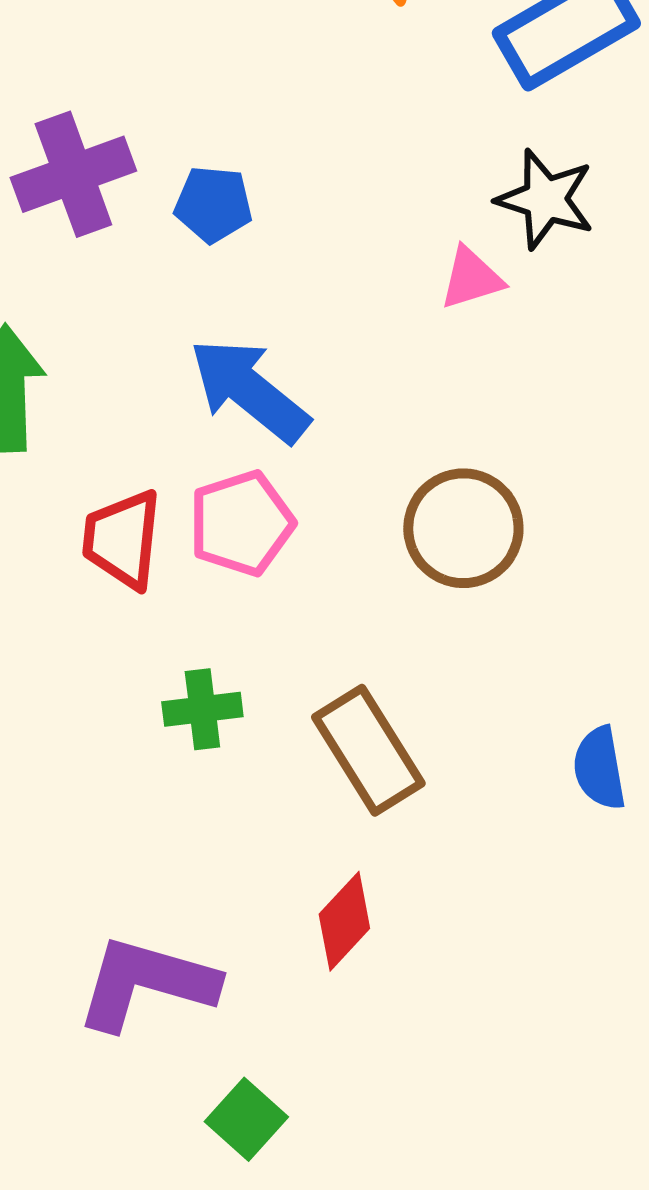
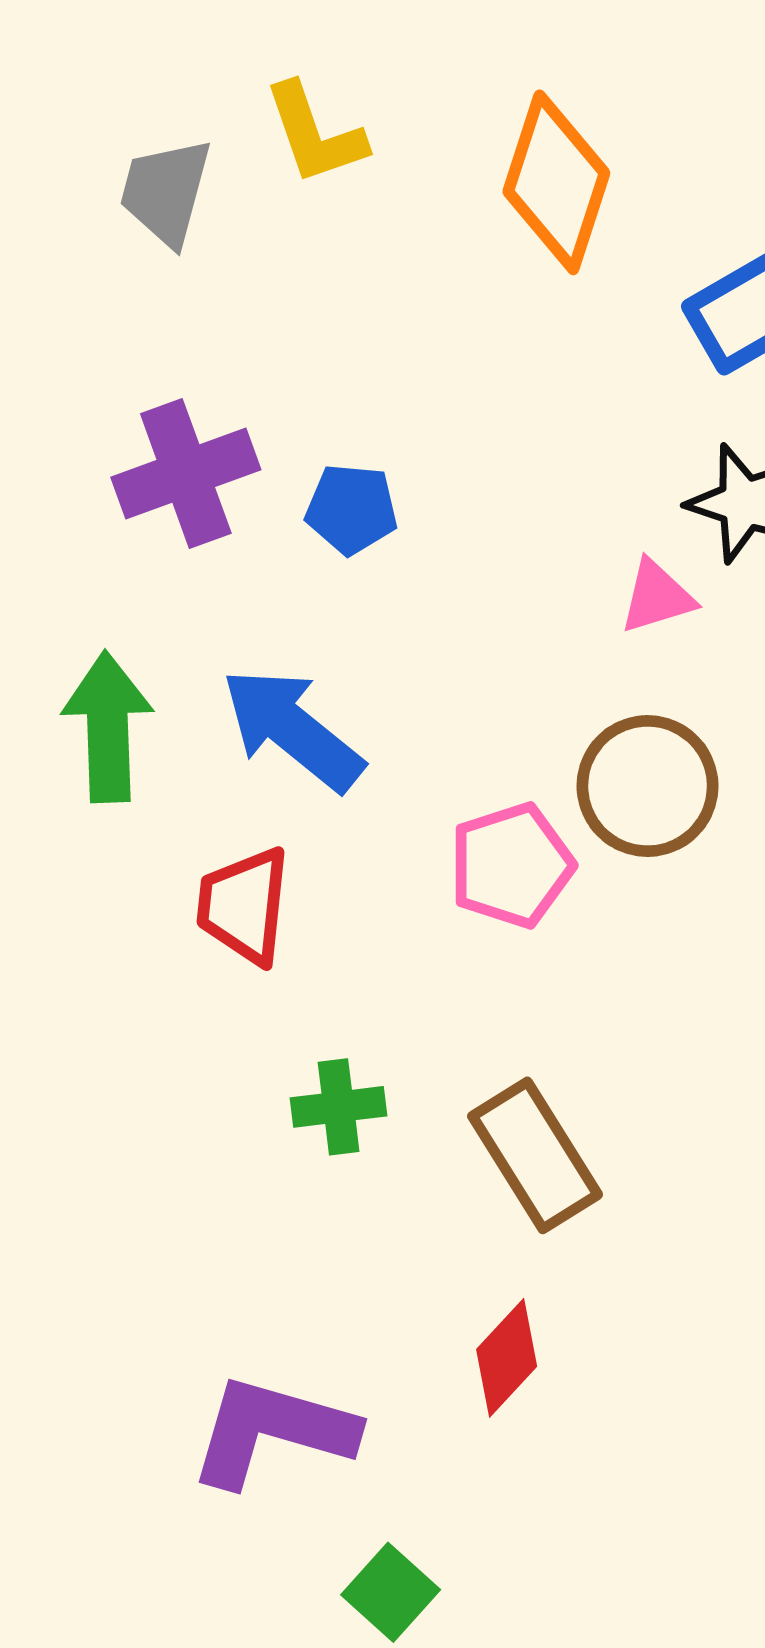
blue arrow: (249, 390) -> (292, 729), moved
pink pentagon: (241, 523) -> (511, 865), moved
brown circle: (463, 528) -> (648, 786), moved

